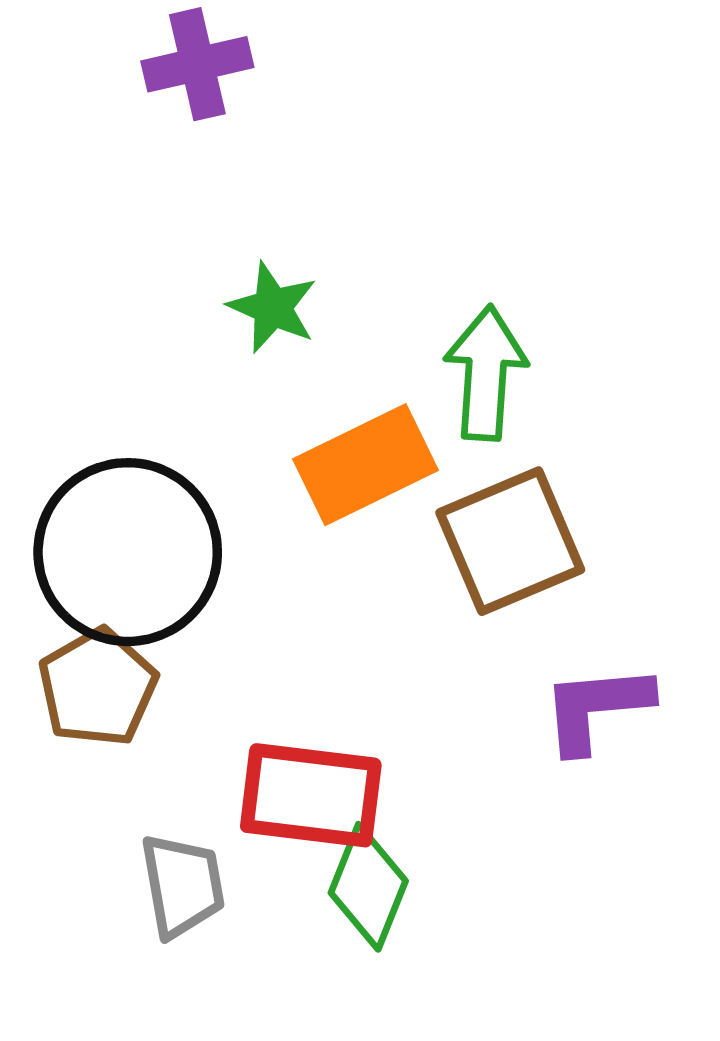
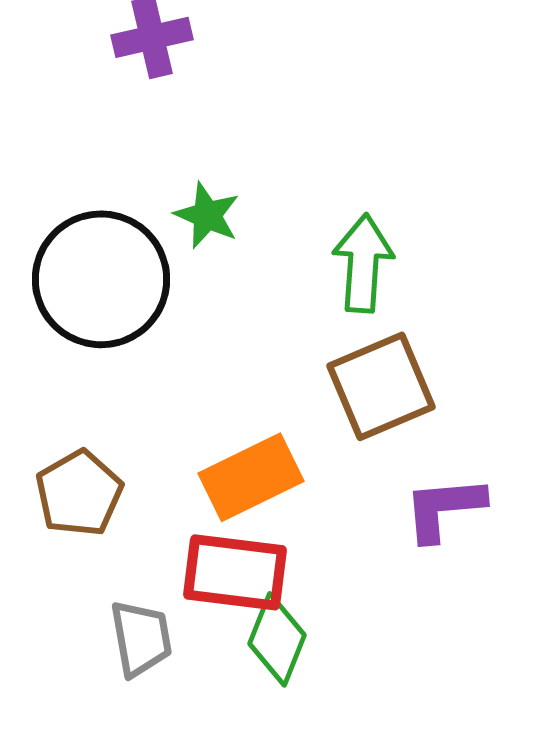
orange rectangle: (365, 465) -> (251, 477), moved
black circle: (128, 552) -> (101, 279), moved

